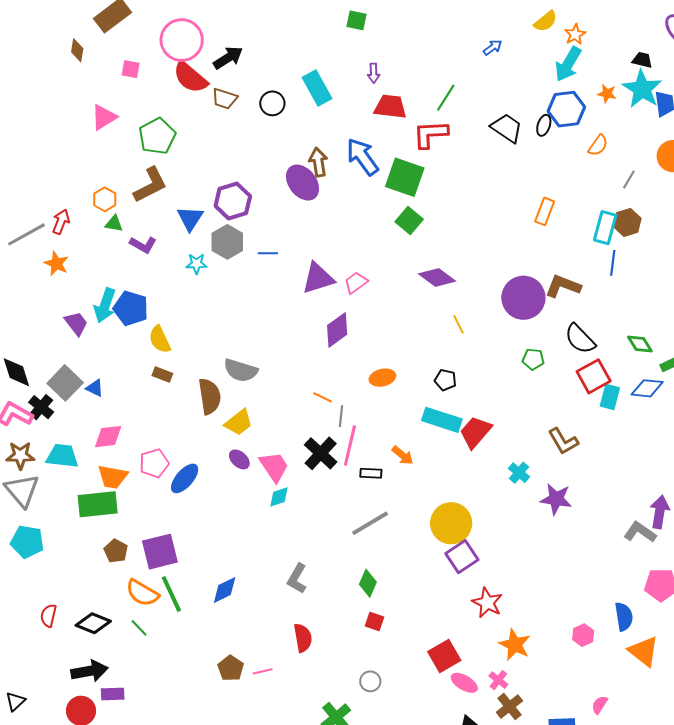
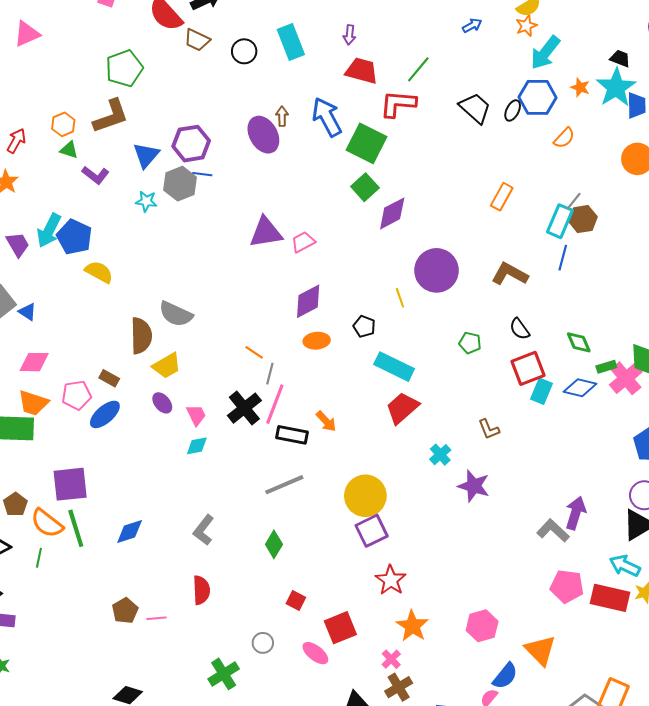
orange star: (575, 34) -> (526, 26), moved
pink triangle: (104, 117) -> (27, 34), moved
brown arrow: (318, 162) -> (282, 116), size x0.7
gray line: (629, 180) -> (574, 201), moved
blue line: (268, 253) -> (202, 174), moved
purple diamond: (437, 278) -> (392, 213), moved, turned -72
purple circle: (523, 298) -> (437, 270), moved
purple diamond: (337, 330) -> (308, 301), moved
yellow semicircle: (160, 339) -> (99, 272), turned 136
black semicircle: (580, 339) -> (520, 329), size x0.7
brown rectangle: (162, 375) -> (109, 378), moved
black pentagon: (445, 380) -> (364, 326), moved
cyan rectangle: (442, 420) -> (394, 367), moved
brown L-shape: (563, 441) -> (489, 429), size x0.7
pink trapezoid: (274, 467) -> (196, 415), size x0.7
black rectangle: (371, 473) -> (292, 435), size x1.4
brown pentagon: (116, 551) -> (15, 504), moved
blue semicircle: (624, 617) -> (505, 676), moved, turned 40
red square: (374, 621) -> (296, 600), moved
green line: (139, 628) -> (39, 558), turned 48
pink hexagon: (583, 635) -> (482, 626), size x1.4
pink ellipse: (464, 683) -> (315, 653), moved

